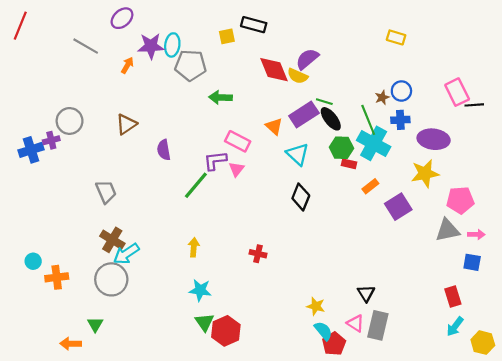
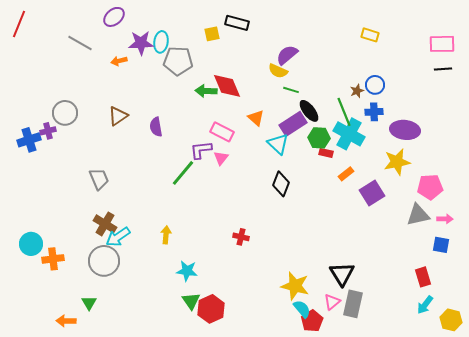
orange arrow: (127, 65) -> (119, 61), turned -133
red diamond: (274, 70) -> (227, 86), moved
pink rectangle: (457, 92) -> (442, 44), moved, turned -65
green line: (324, 102) -> (291, 90), moved
black line: (474, 105) -> (443, 69), moved
purple rectangle: (304, 115) -> (293, 124), moved
purple semicircle: (164, 150) -> (156, 127), moved
yellow arrow: (194, 247) -> (166, 235), moved
cyan circle: (33, 261) -> (31, 244), size x1.5
black triangle: (366, 293) -> (342, 274), size x1.5
yellow star: (316, 306) -> (295, 286), size x1.6
pink triangle: (355, 323) -> (332, 302), turned 48

